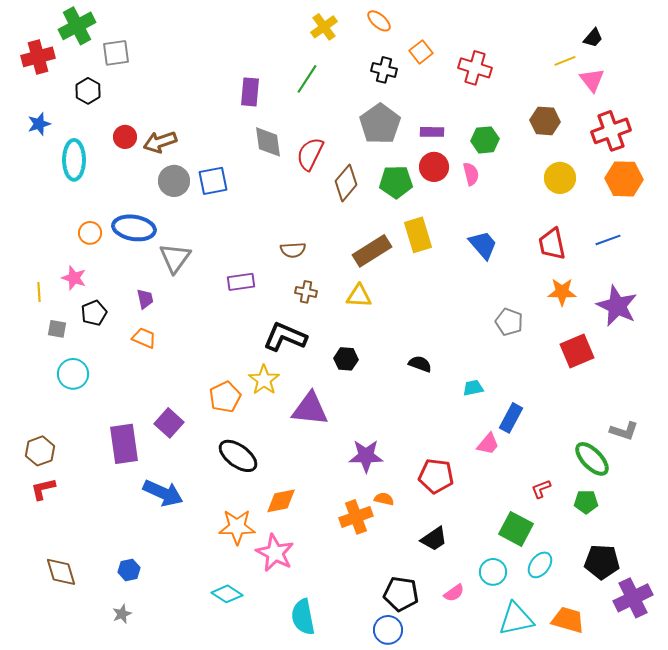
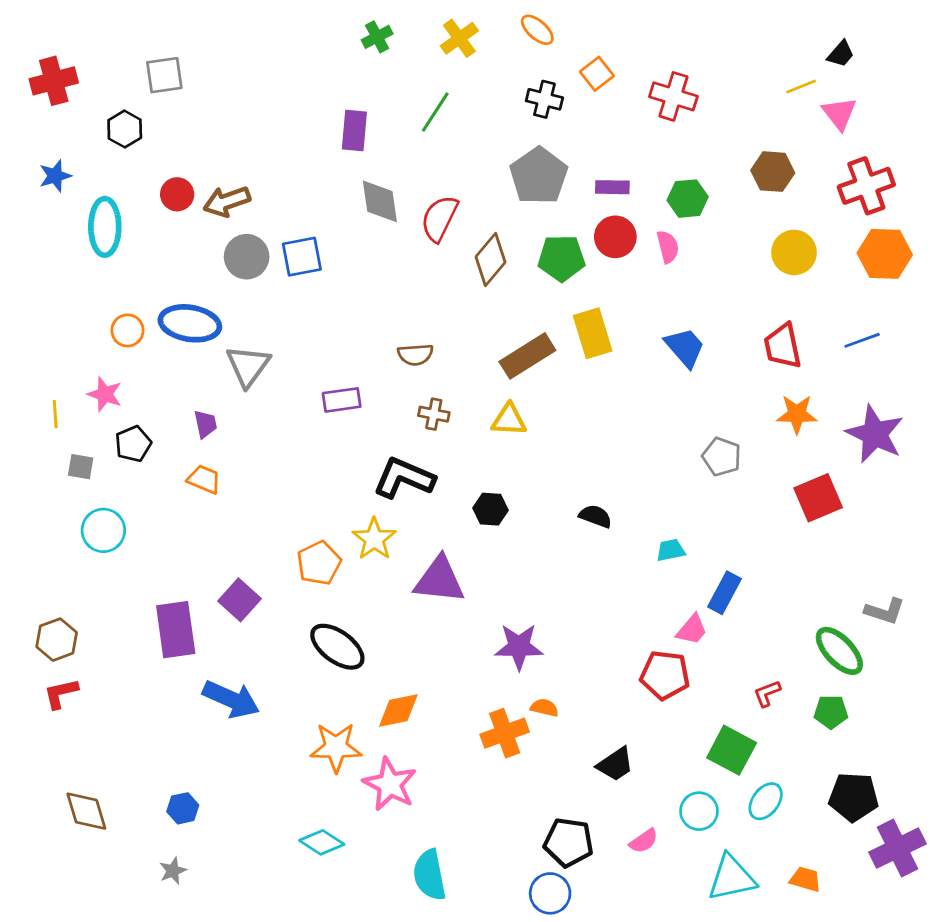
green cross: (77, 26) -> (377, 37), moved, size x0.6
red pentagon: (436, 476) -> (665, 675), moved
orange trapezoid: (568, 620) -> (805, 879), size x0.7

